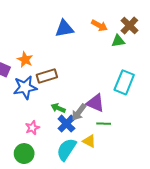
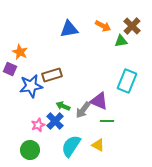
orange star: (25, 60) -> (20, 52), moved
blue cross: (66, 124) -> (55, 121), moved
yellow triangle: (89, 141) -> (98, 145), moved

